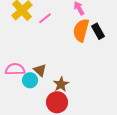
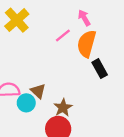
pink line: (45, 18) -> (63, 35), moved
black rectangle: (98, 31) -> (100, 69), moved

